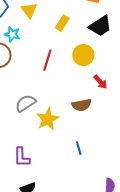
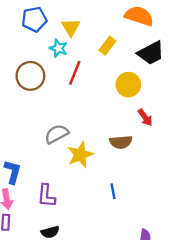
cyan star: (12, 34) -> (58, 48), moved
red line: (47, 60) -> (75, 73), moved

